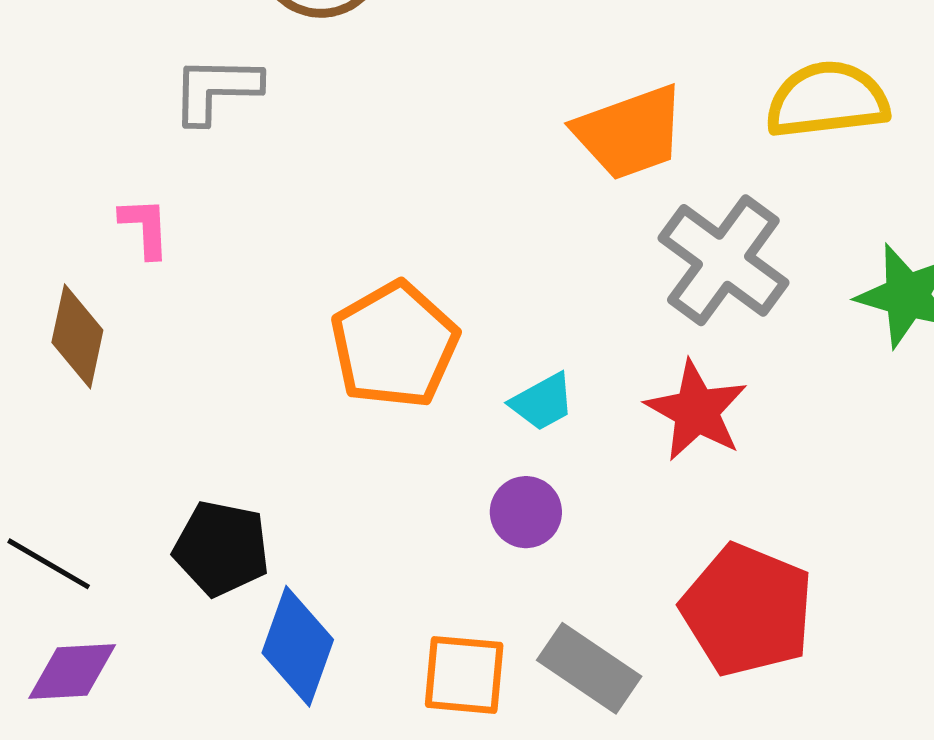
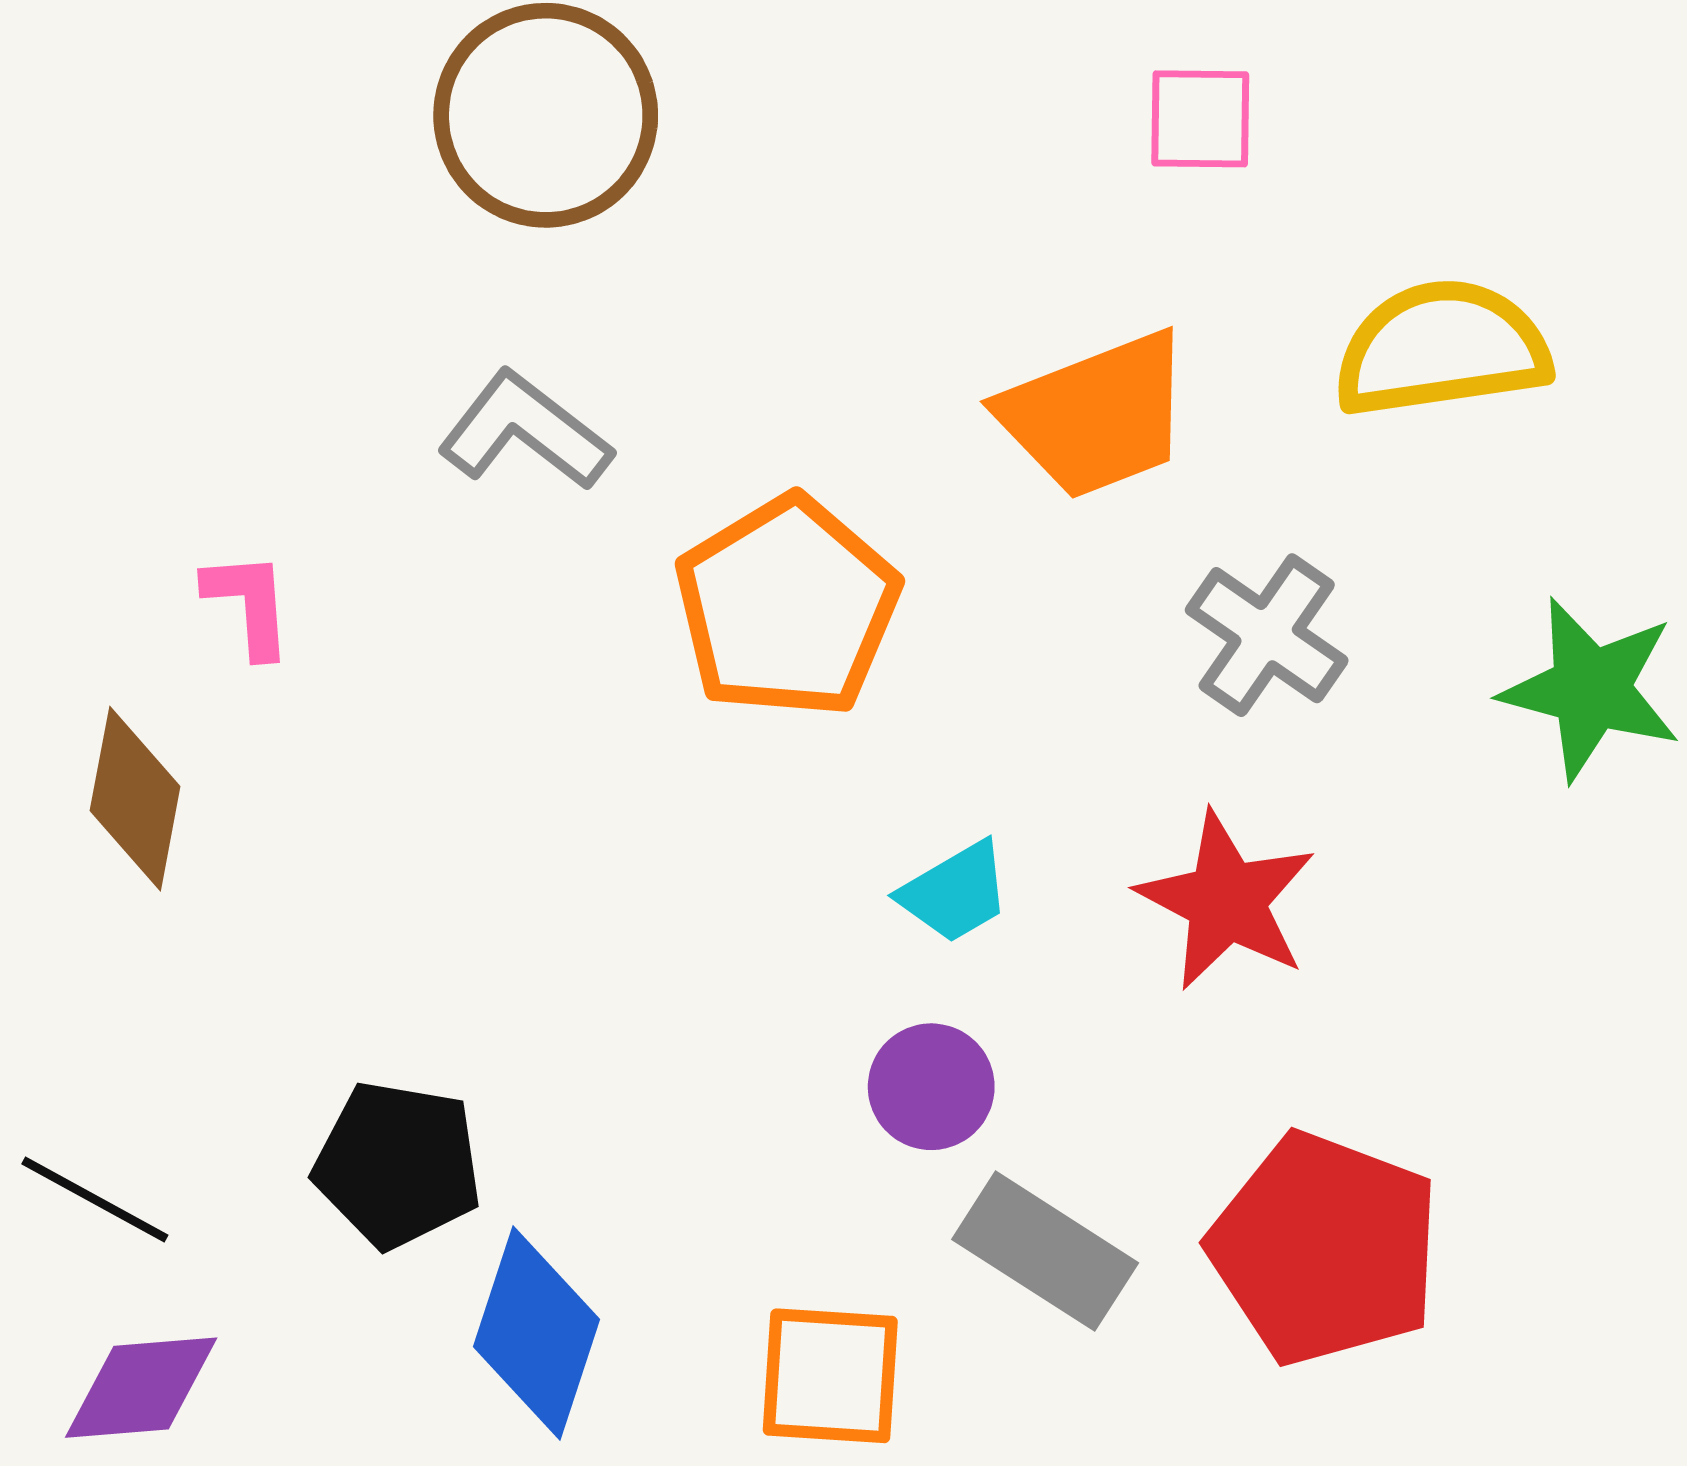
gray L-shape: (216, 89) -> (525, 431), moved, turned 38
gray cross: (723, 260) -> (1267, 635), size x0.7
orange pentagon: (395, 345) -> (787, 607), moved
gray rectangle: (589, 668) -> (1045, 1251), moved

